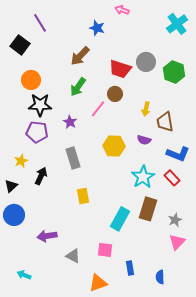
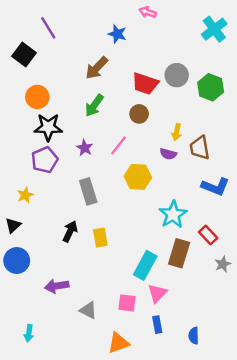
pink line: (98, 109) -> (118, 145), moved
purple pentagon: (37, 132) -> (45, 160), turned -30
purple semicircle: (144, 140) -> (168, 154), moved
black arrow: (41, 176) -> (70, 231), moved
red rectangle: (172, 178) -> (208, 235), moved
gray star: (175, 220) -> (223, 264), moved
pink triangle: (177, 242) -> (157, 293), moved
cyan arrow: (24, 275) -> (29, 333), turned -104

